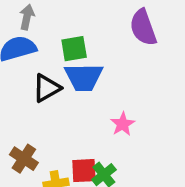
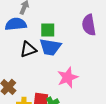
pink star: (123, 124) -> (68, 77), size x1.5

